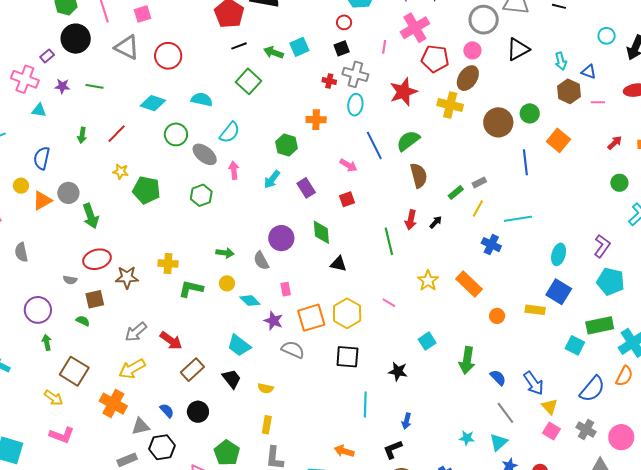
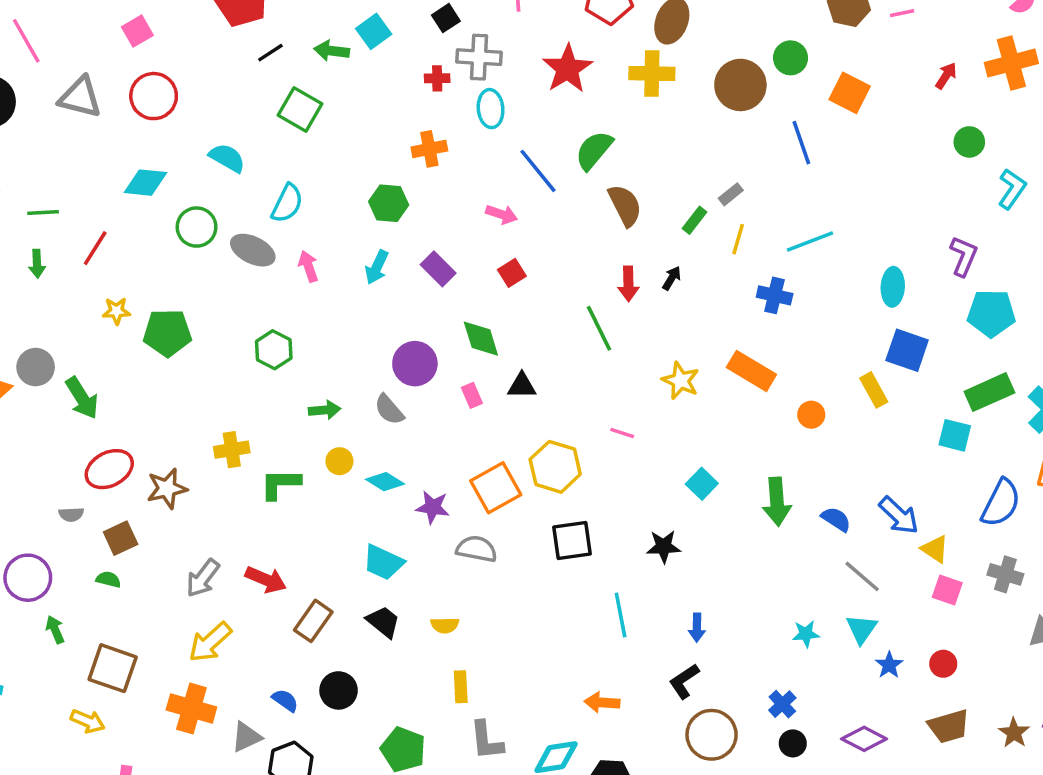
pink square: (142, 14) -> (137, 31), moved
green line: (95, 86) -> (43, 212), moved
cyan semicircle: (202, 100) -> (227, 158), turned 30
green hexagon: (201, 195) -> (274, 350), moved
pink rectangle: (286, 289) -> (472, 395), moved
yellow rectangle: (535, 310) -> (874, 390), turned 66

